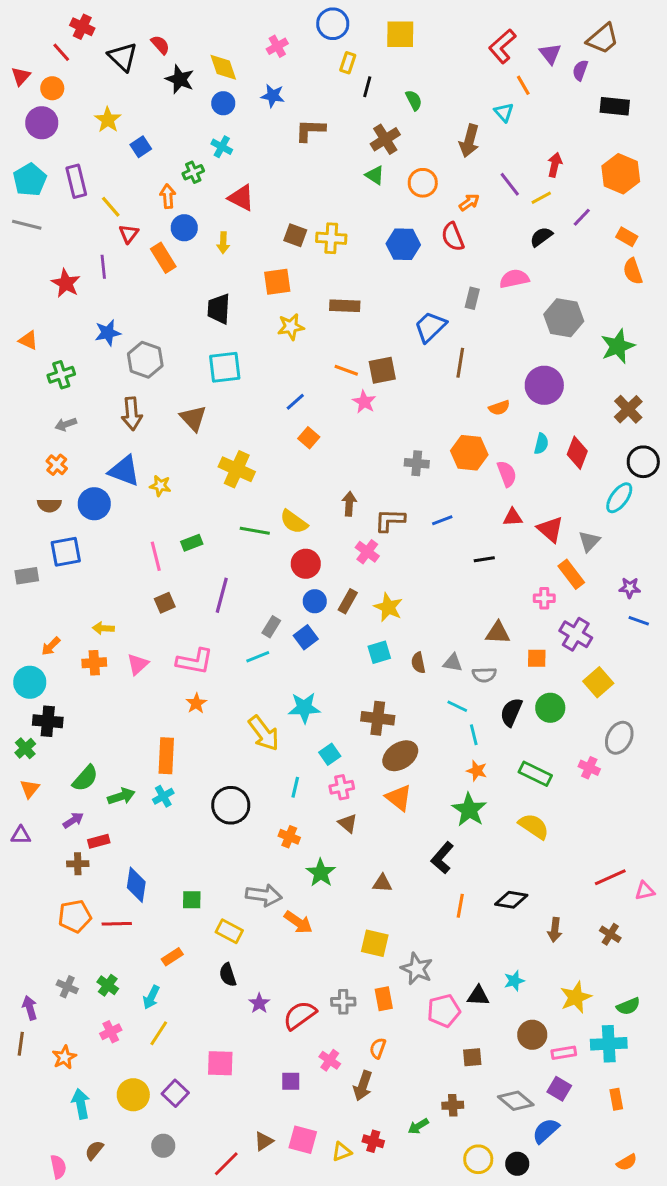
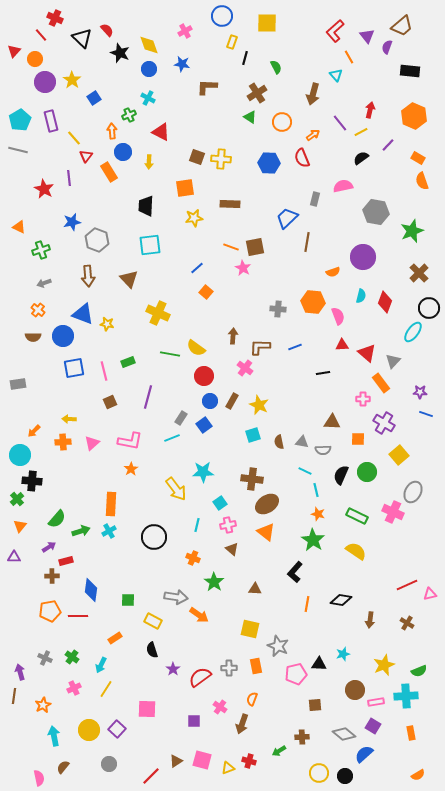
purple circle: (42, 123) -> (45, 82), moved
blue square: (66, 552) -> (74, 368), moved
pink cross: (589, 768) -> (393, 512), size x1.5

